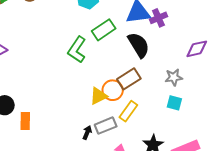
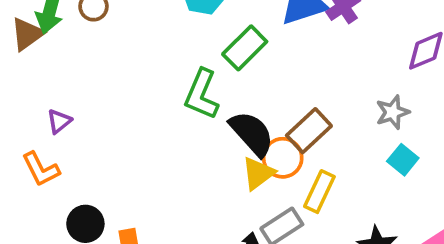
black semicircle: (139, 45) -> (252, 134), moved
cyan square: (174, 103) -> (403, 160), turned 35

